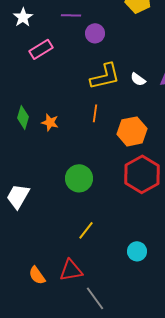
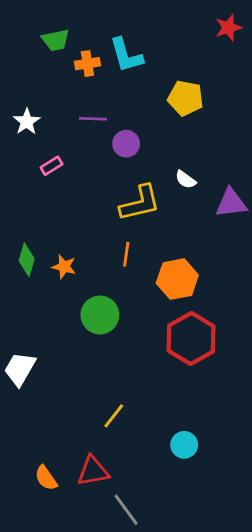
pink rectangle: (41, 49) -> (52, 166), size x0.7
white semicircle: (138, 79) -> (186, 180), moved
green circle: (79, 178) -> (100, 315), moved

